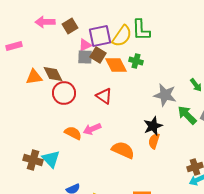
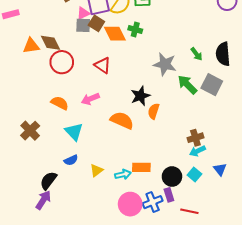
black star: (153, 126) -> (140, 96), moved
orange semicircle: (73, 133) -> (60, 103), moved
cyan triangle: (51, 159) -> (74, 132), moved
brown cross: (33, 160) -> (30, 131), turned 30

